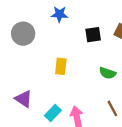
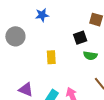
black square: (93, 35) -> (80, 38), moved

